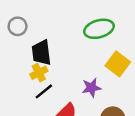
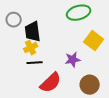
gray circle: (18, 26) -> (14, 20), moved
black line: (44, 91) -> (35, 63), turned 35

